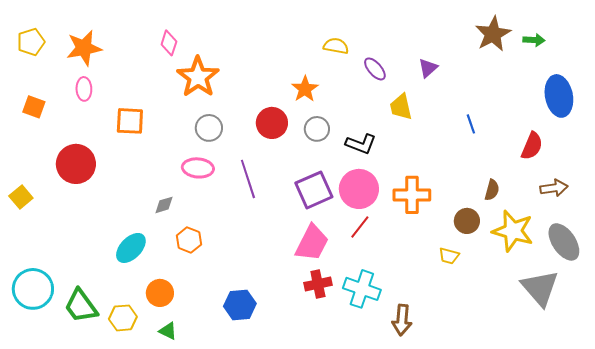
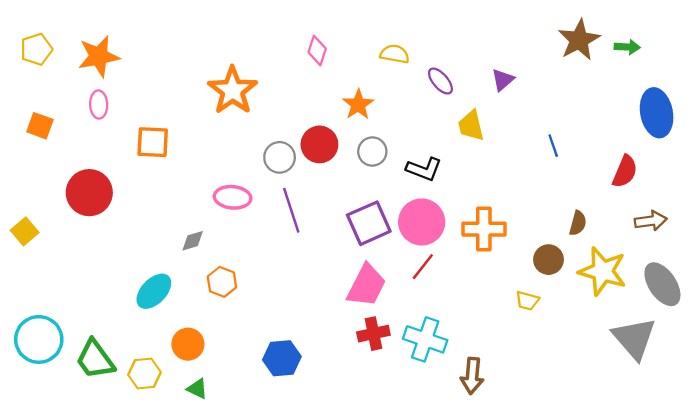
pink diamond: (169, 43) -> (317, 51), moved
gray circle: (209, 128) -> (280, 157), moved

